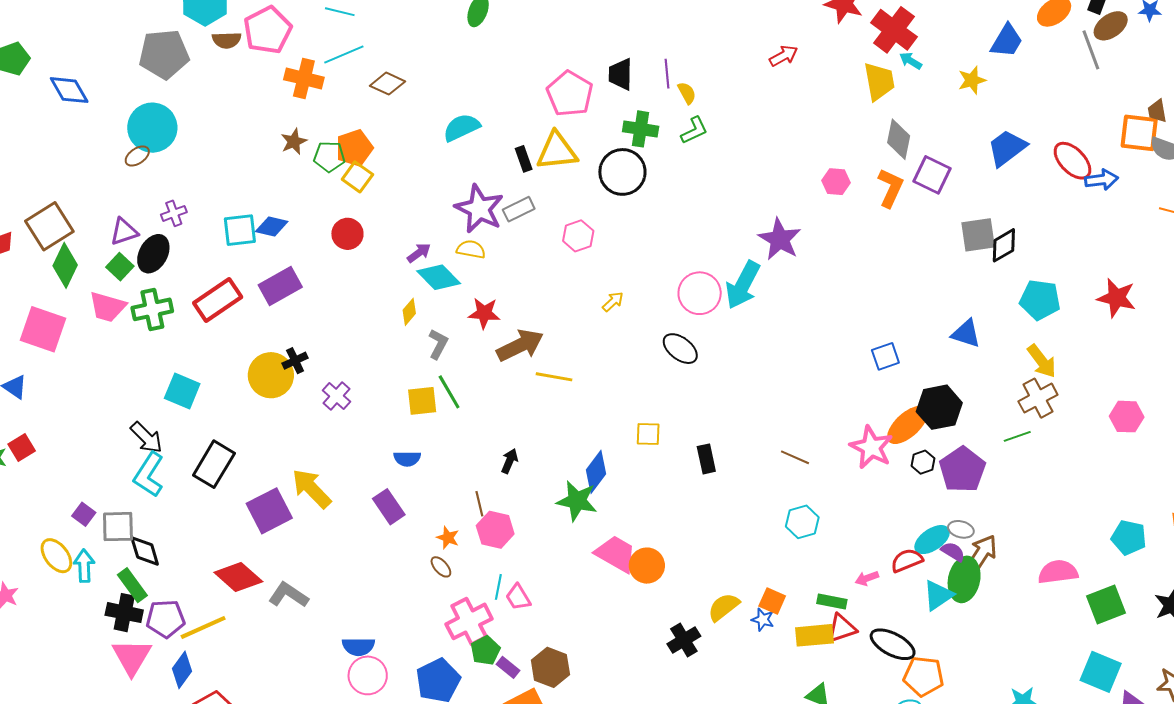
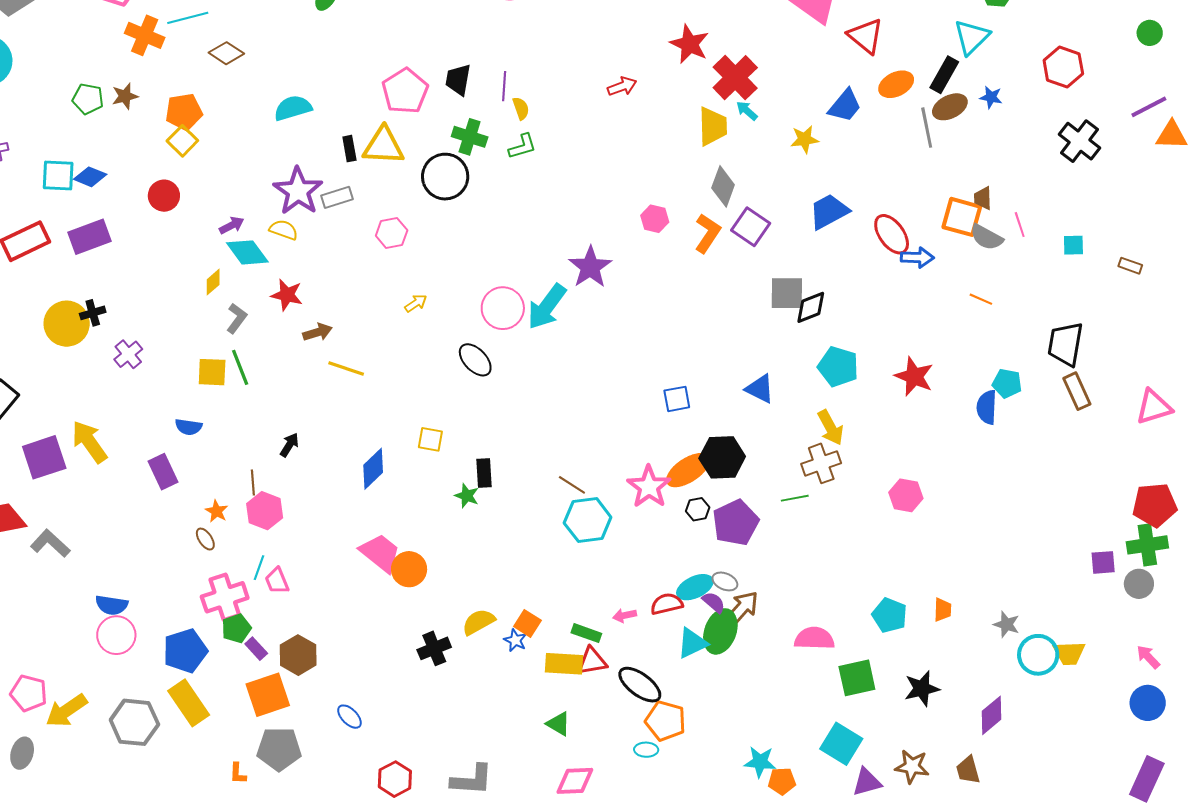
green pentagon: (329, 157) -> (88, 99), moved
brown arrow: (520, 345) -> (318, 332), size x0.6
green star: (577, 501) -> (467, 496), moved, size x0.6
cyan hexagon: (802, 522) -> (588, 520), moved, size x1.4

